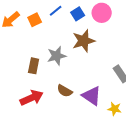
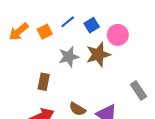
pink circle: (102, 13) -> (118, 35), moved
gray star: (57, 56) -> (69, 57), moved

